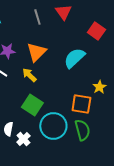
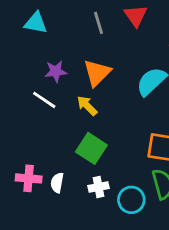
cyan circle: (53, 126) -> (131, 200), moved, size x0.7
white cross: (23, 139) -> (99, 187), moved, turned 32

